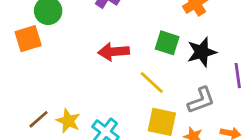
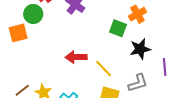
green square: (167, 43) -> (118, 28), moved
red arrow: (114, 52) -> (76, 57), moved

